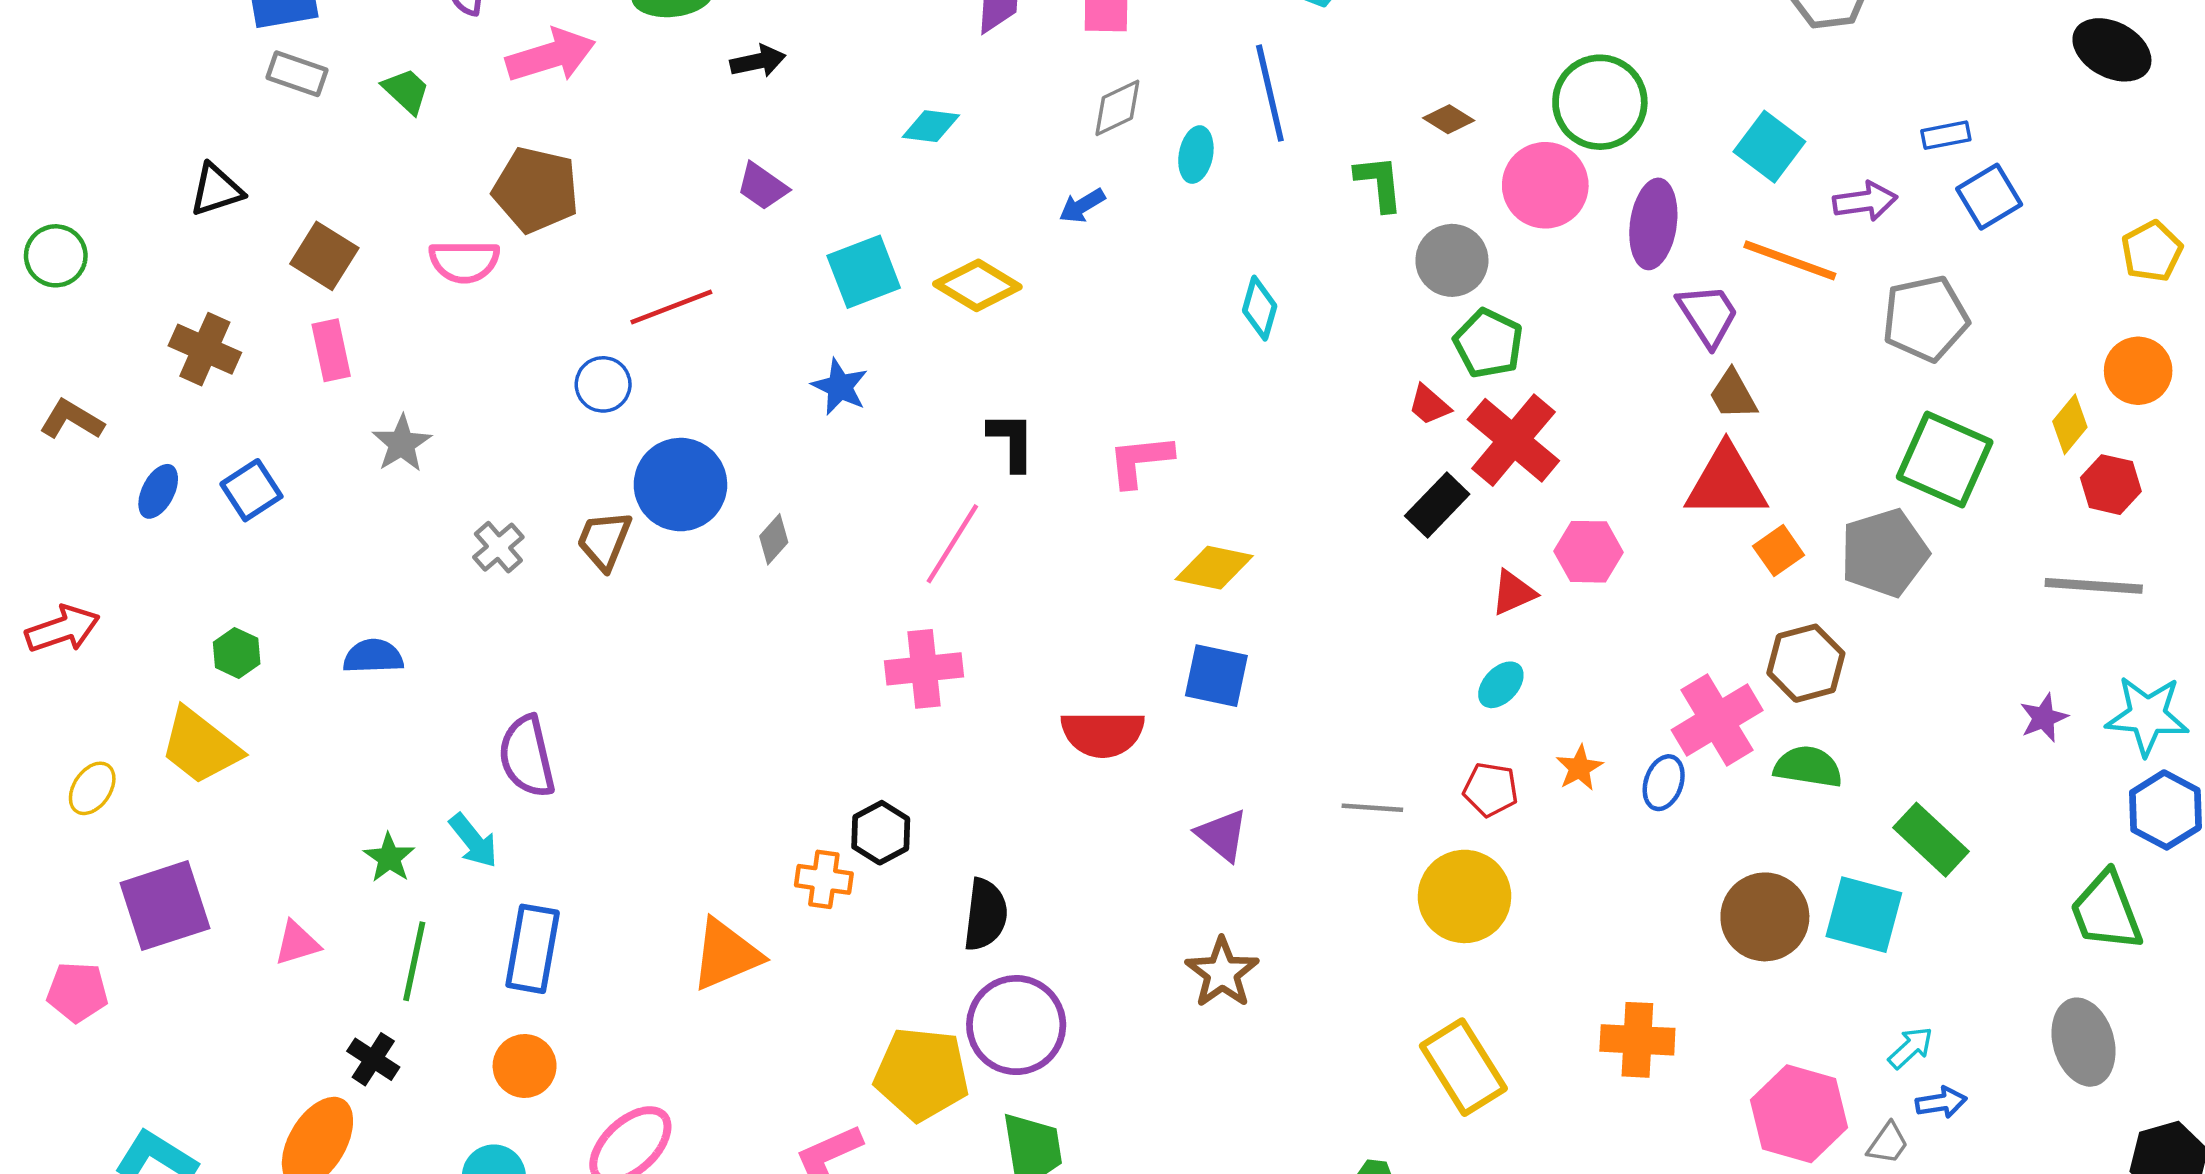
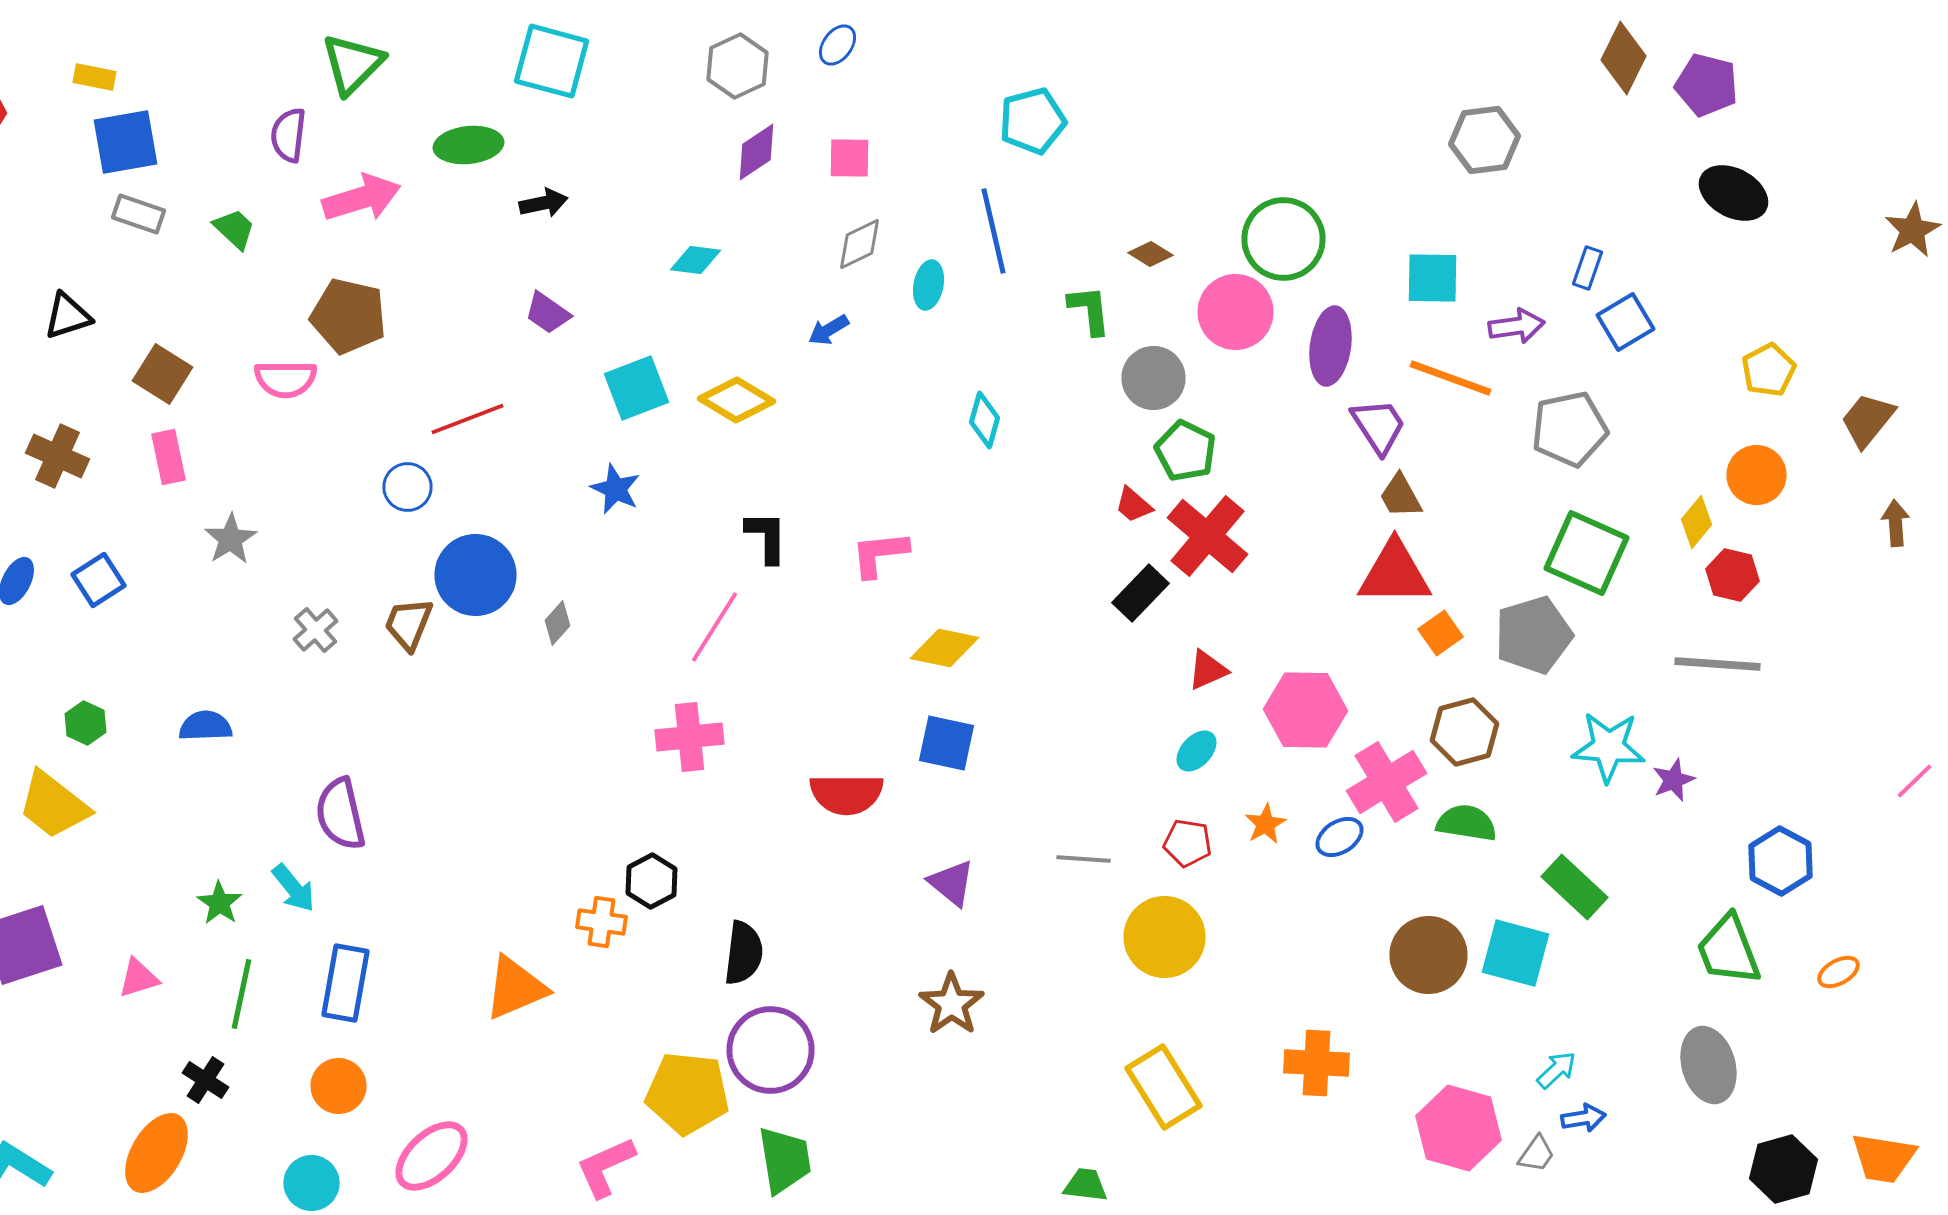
blue rectangle: (1946, 135) -> (1588, 268), turned -60
cyan square: (1769, 147) -> (1432, 278), turned -36
pink hexagon: (1589, 552) -> (1306, 710), moved, size x1.4
cyan star: (2147, 716) -> (1608, 747), moved
blue ellipse: (1664, 783) -> (1340, 837), turned 39

